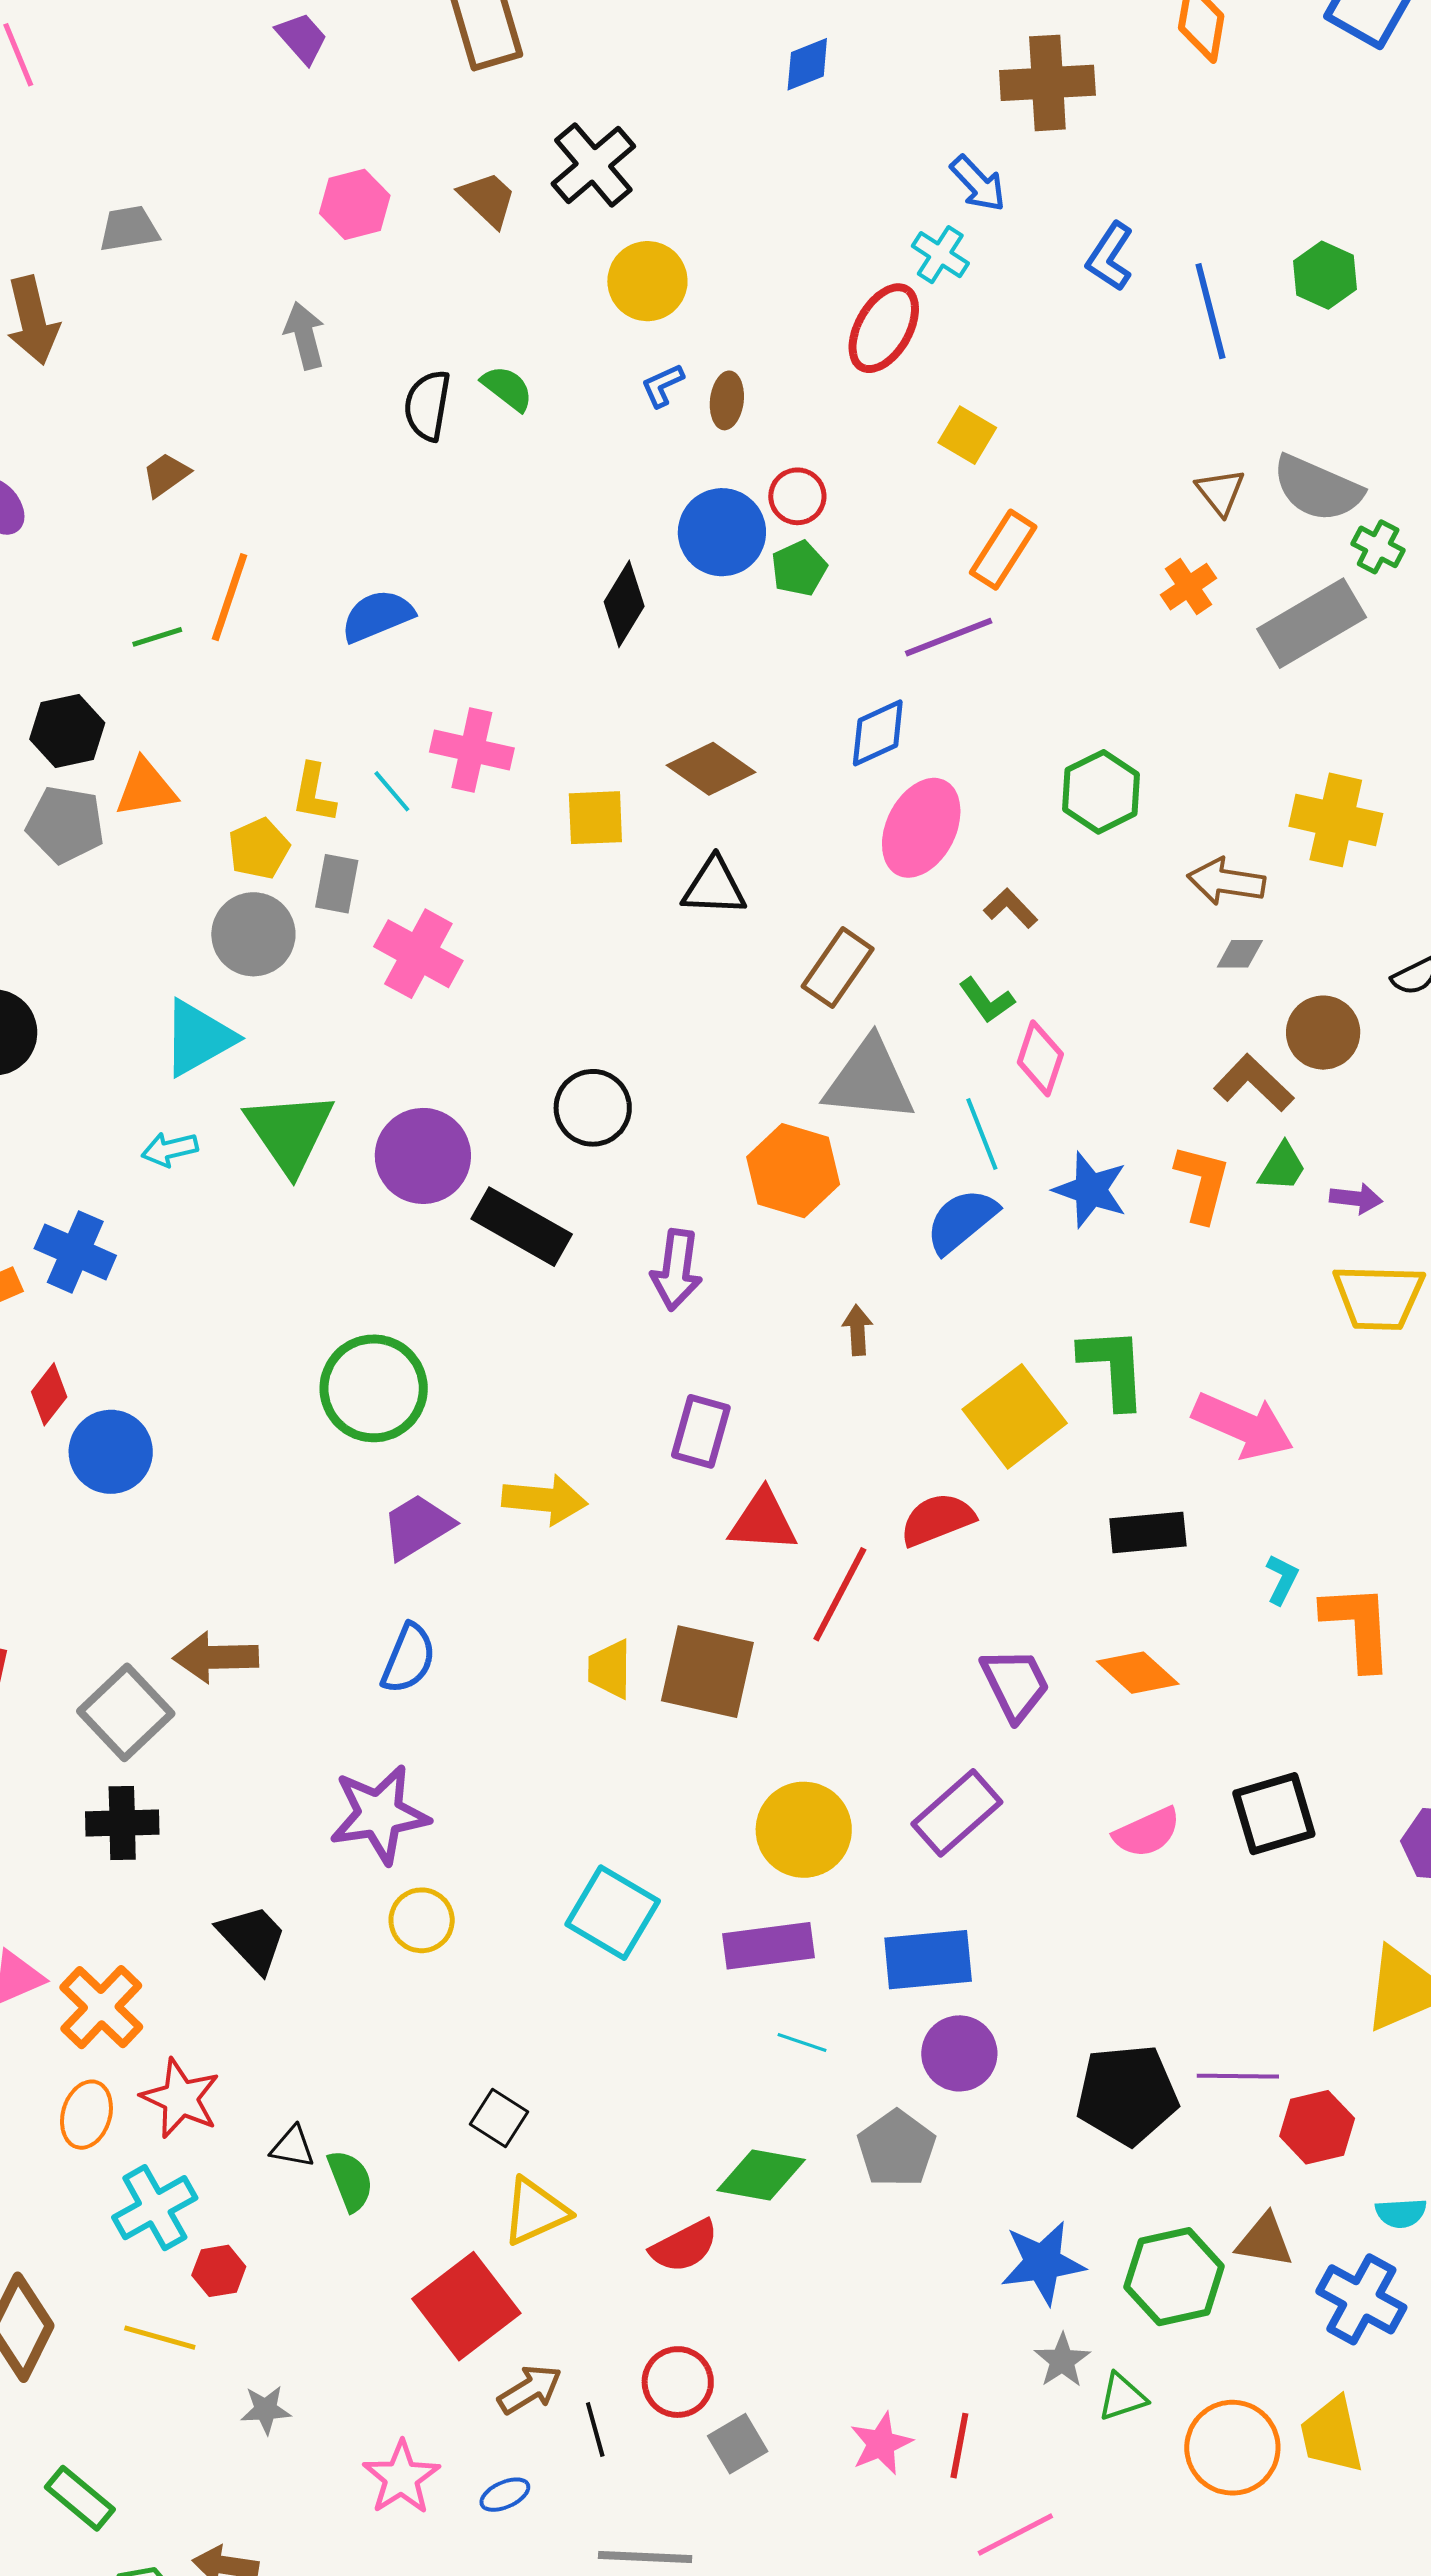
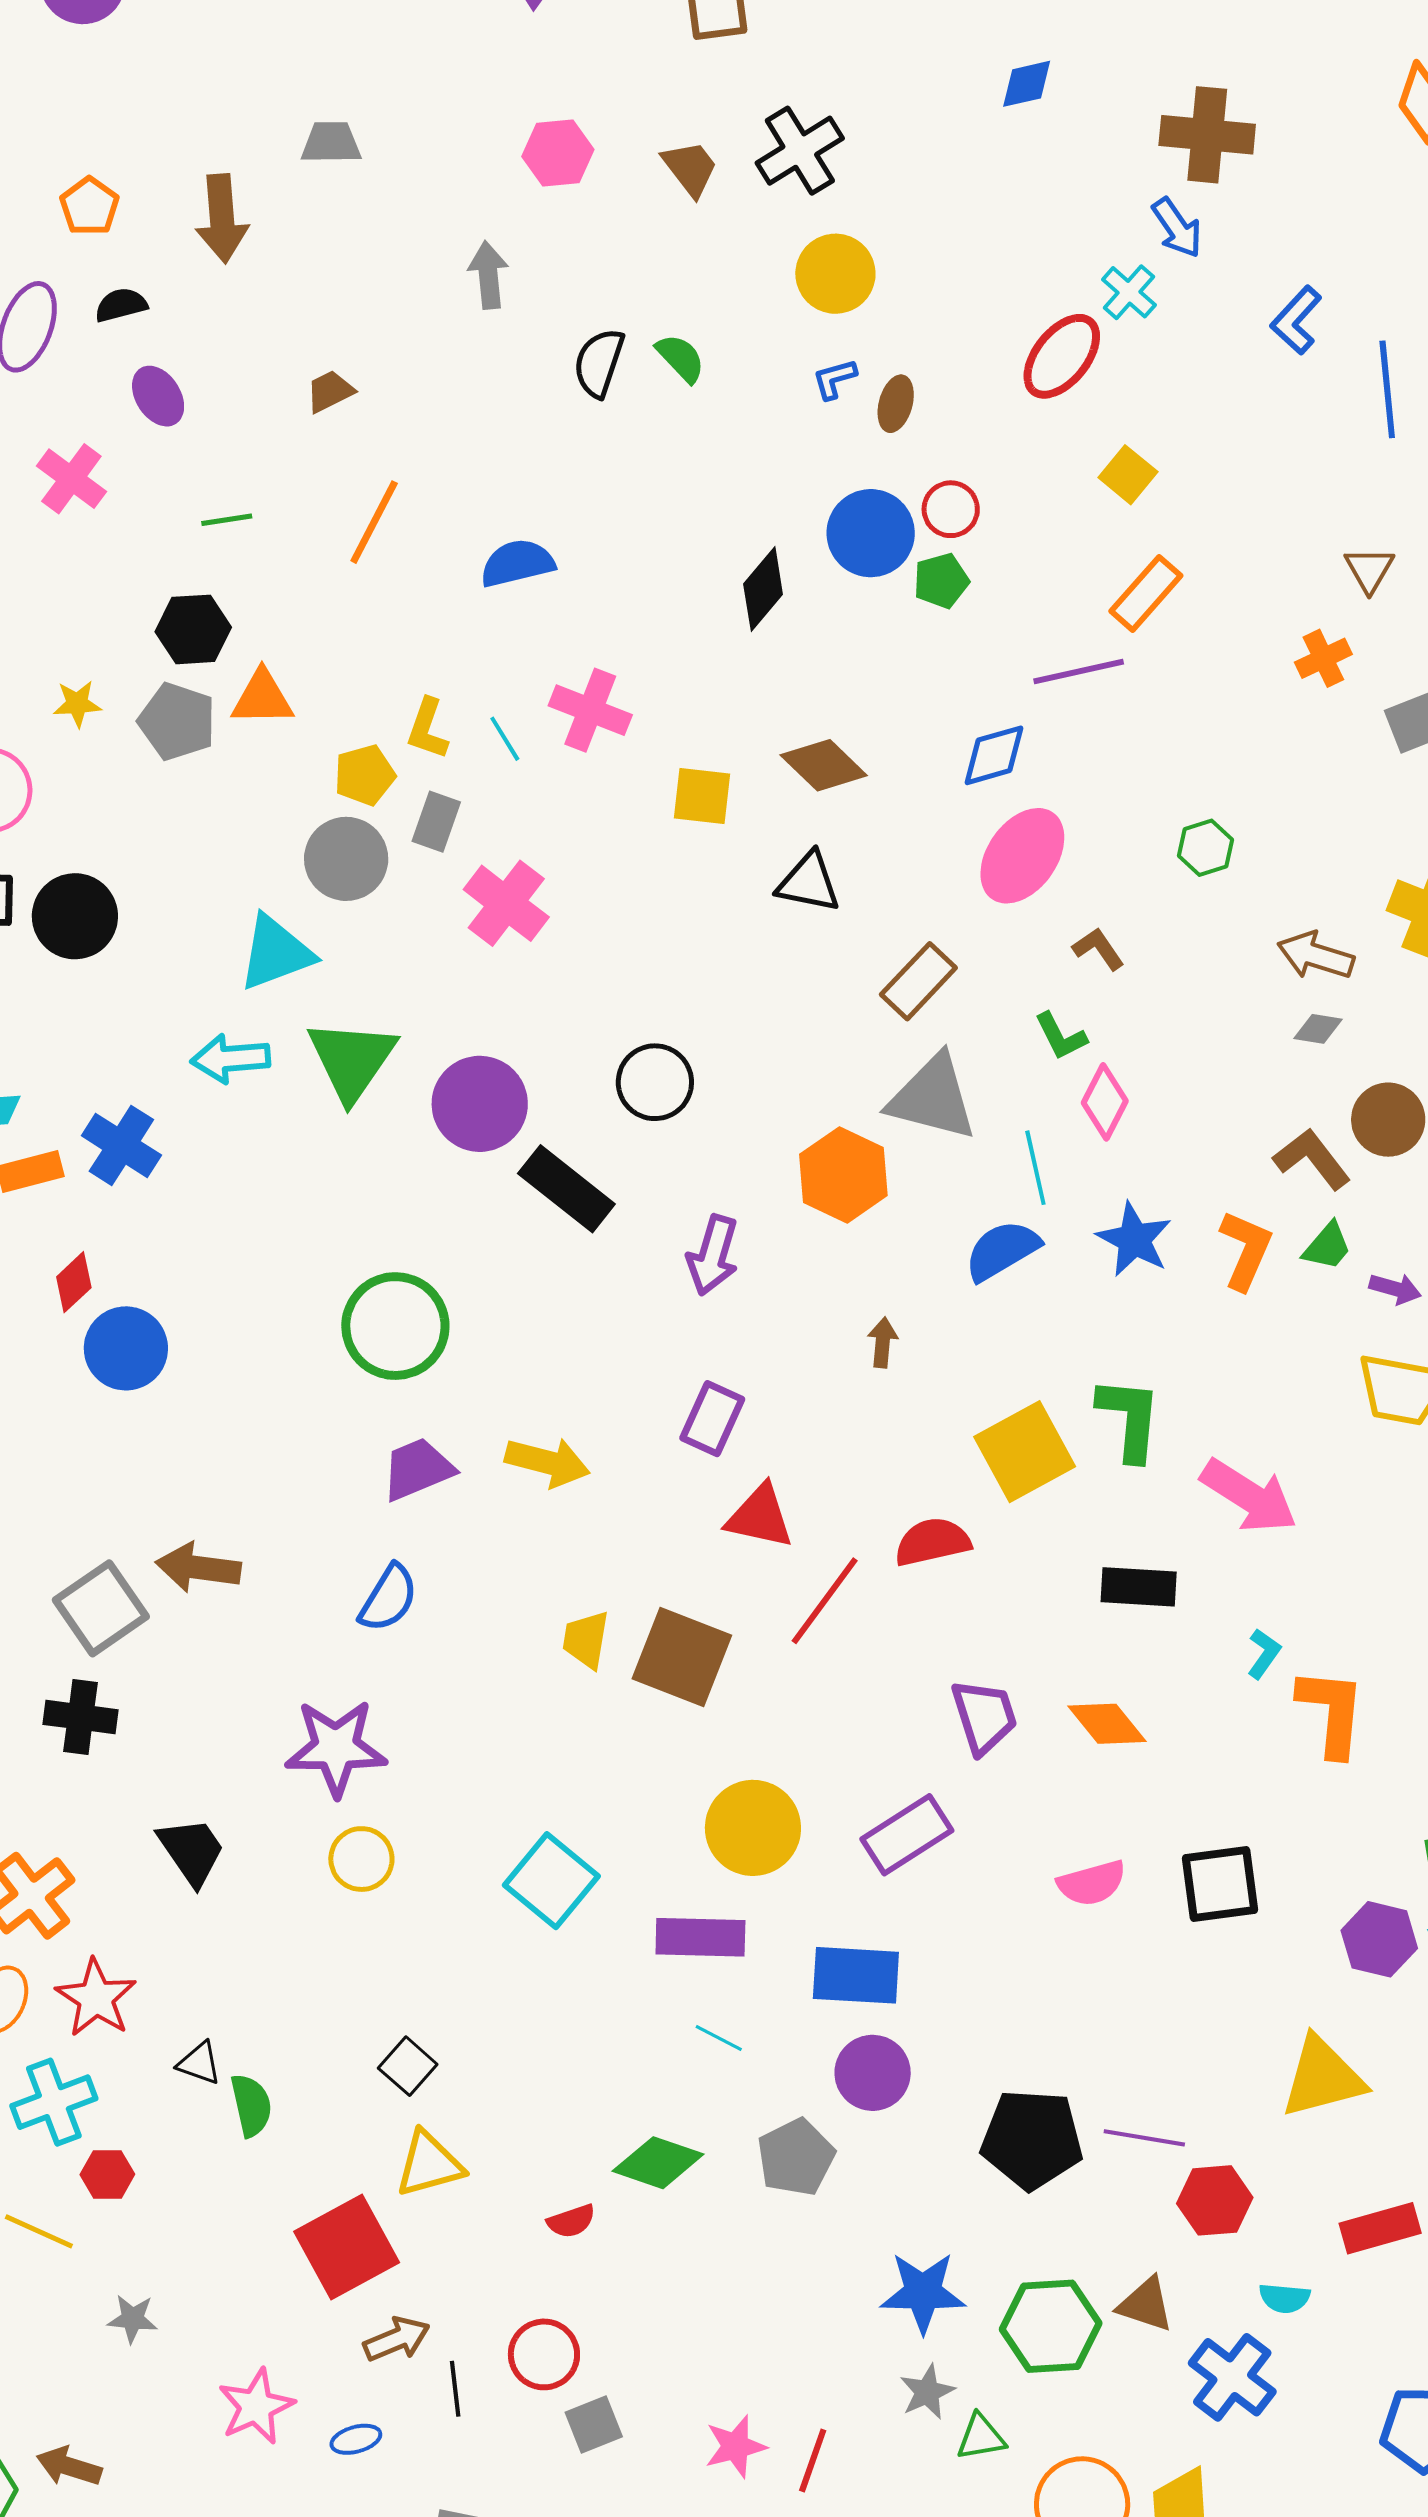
brown cross: (1047, 83) -> (1207, 135), moved
green line: (157, 637) -> (227, 520), moved
green hexagon: (1101, 792) -> (1206, 848), size x0.7
cyan arrow: (170, 1149) -> (230, 1059), size x1.4
red semicircle: (684, 2246) -> (571, 2221), size x0.7

